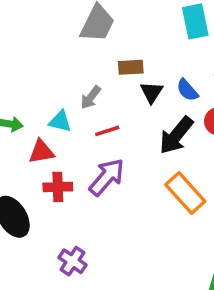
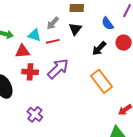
black triangle: (152, 92) -> (75, 29), moved
red line: (107, 131) -> (53, 41), moved
black arrow: (176, 135) -> (99, 48), size x0.7

